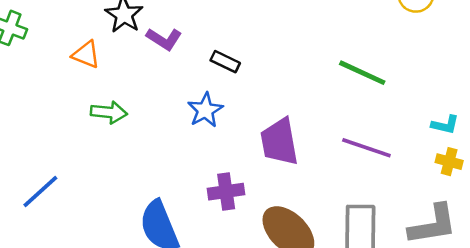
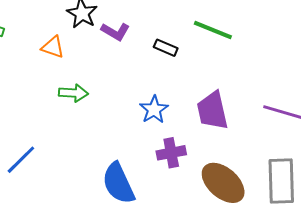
green line: (362, 73) -> (213, 30), moved
blue star: (205, 110) -> (154, 110), moved

